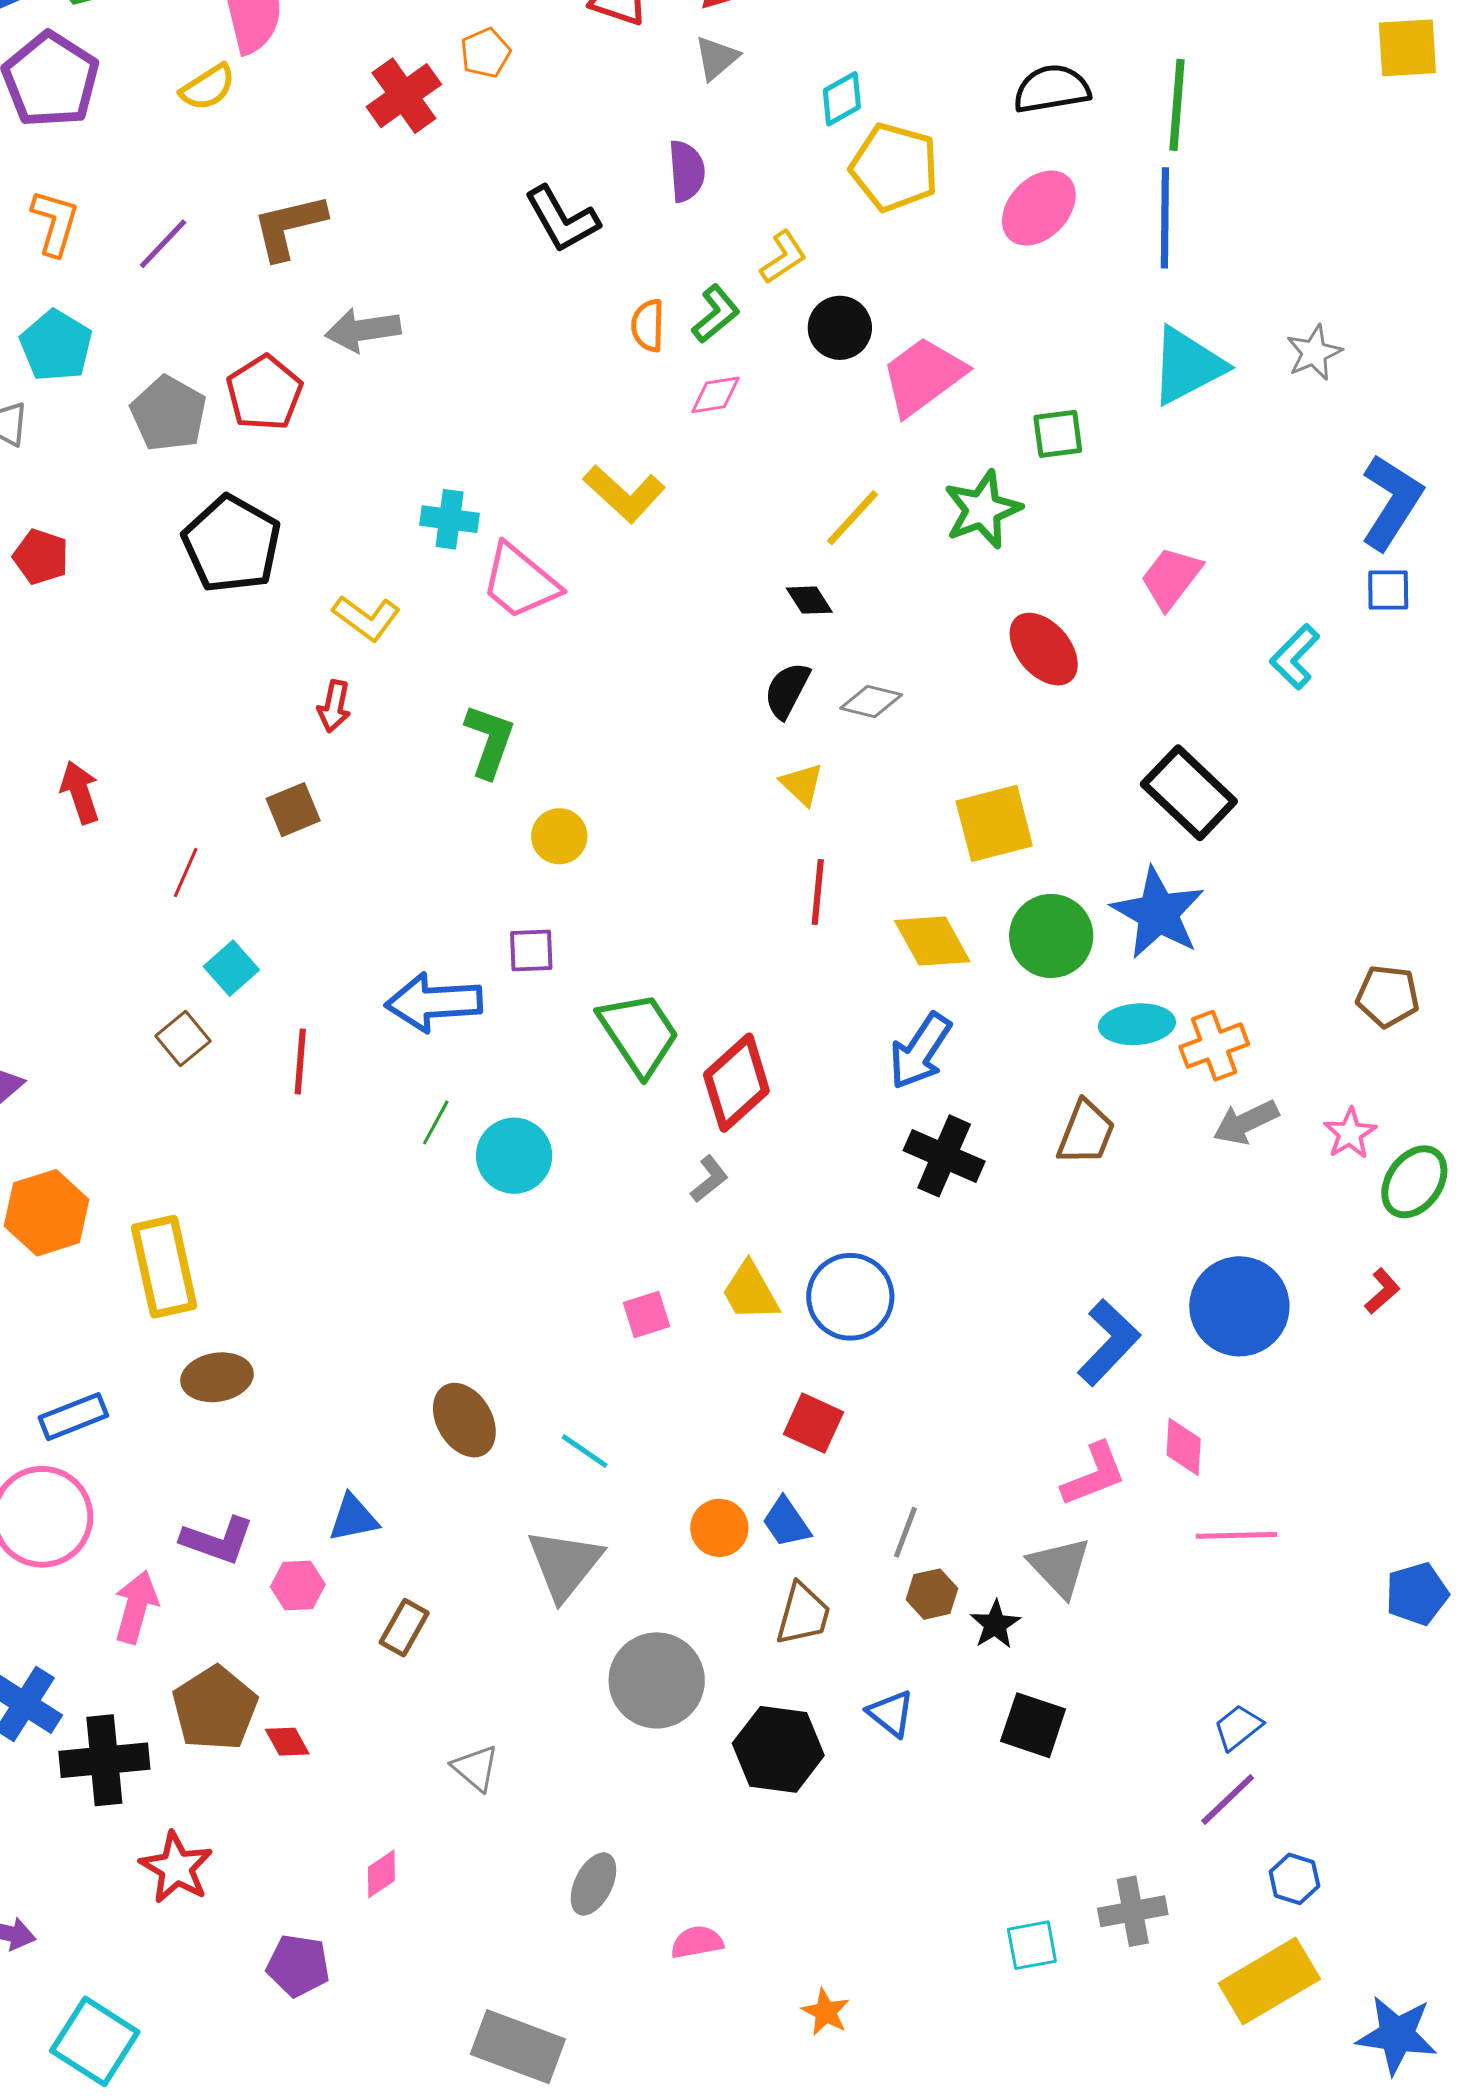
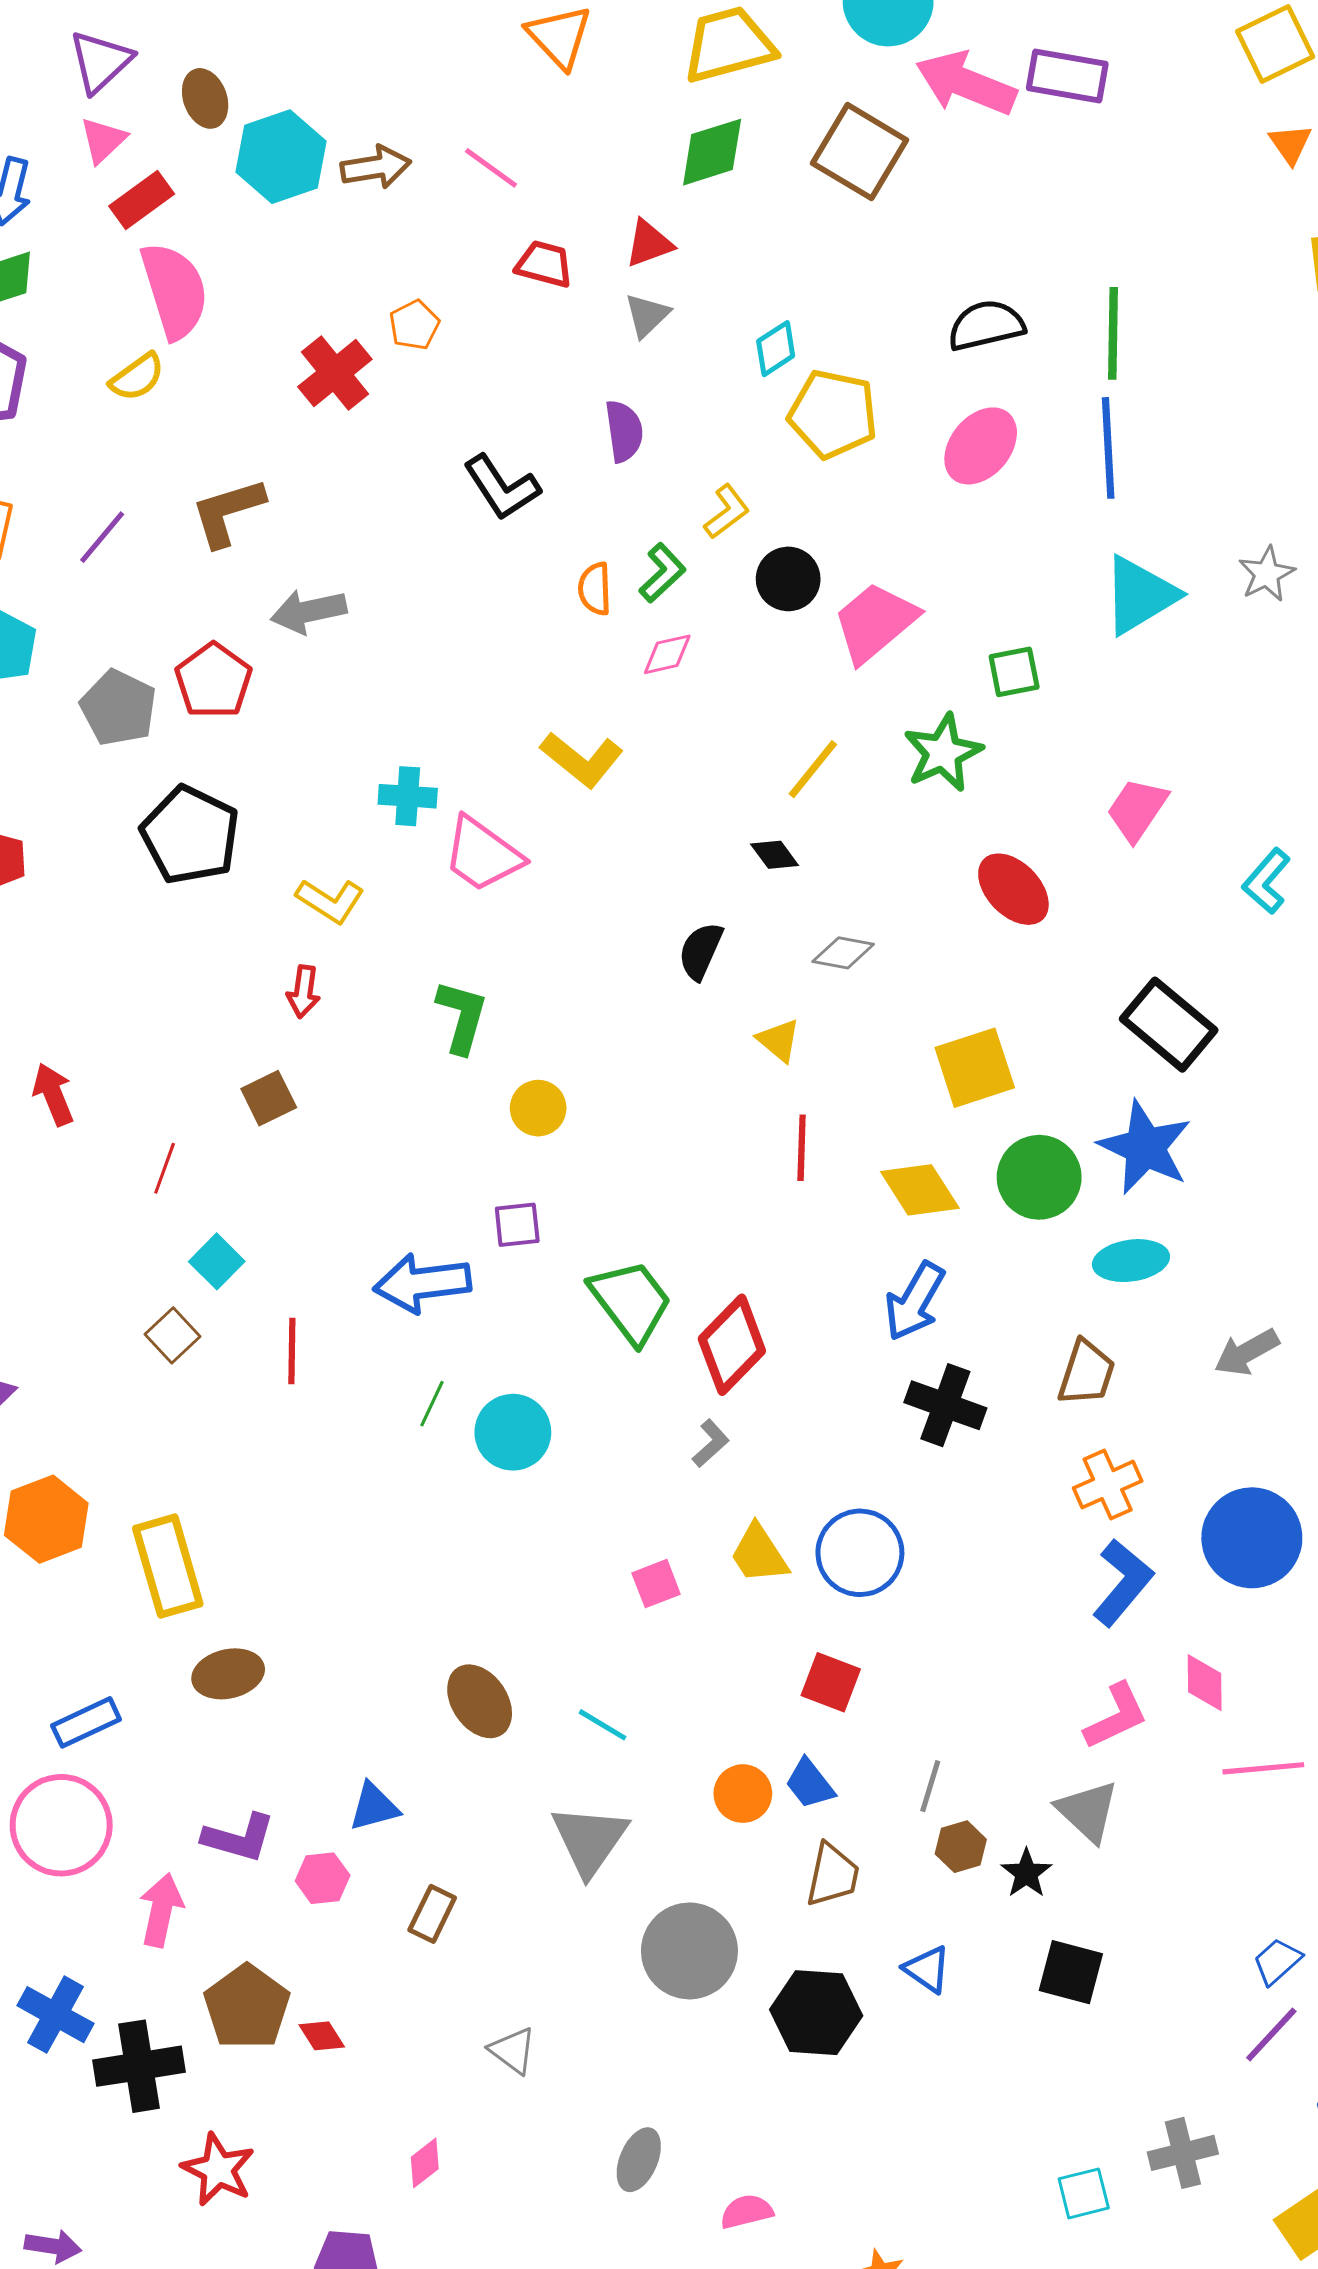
black semicircle: (787, 690) -> (701, 951), moved
orange cross: (1214, 1046) -> (1108, 1485), moved

